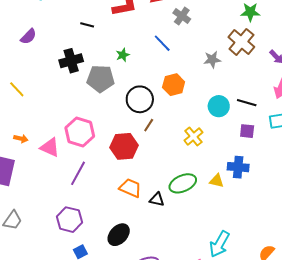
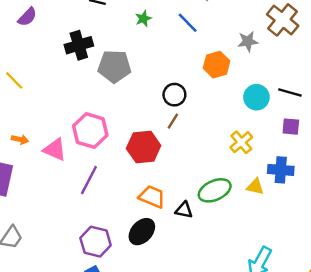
green star: (123, 55) -> (143, 19), moved
orange hexagon: (174, 85) -> (217, 65), moved
black circle: (140, 99) -> (174, 95), moved, size x0.7
yellow cross: (193, 136) -> (241, 142), moved
purple hexagon: (69, 220) -> (96, 242), moved
black ellipse: (119, 235) -> (142, 232), moved

